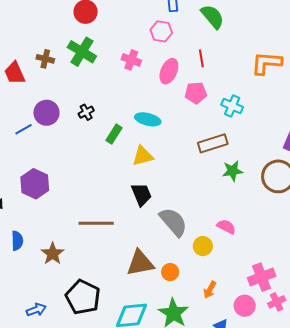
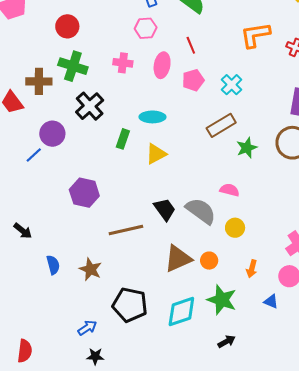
brown cross: (45, 59) -> (39, 81), size x1.4
cyan cross: (232, 106) -> (232, 85), turned 35
black cross: (86, 112) -> (90, 106), moved, size x1.8
purple hexagon: (35, 184) -> (84, 193), moved
black trapezoid: (141, 194) -> (165, 209), moved
pink semicircle: (226, 227) -> (230, 190), moved

